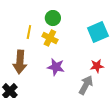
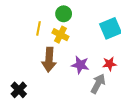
brown arrow: (20, 62) -> (49, 60), moved
purple star: (56, 67) -> (80, 65), moved

